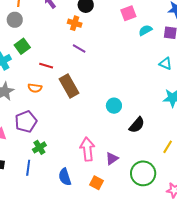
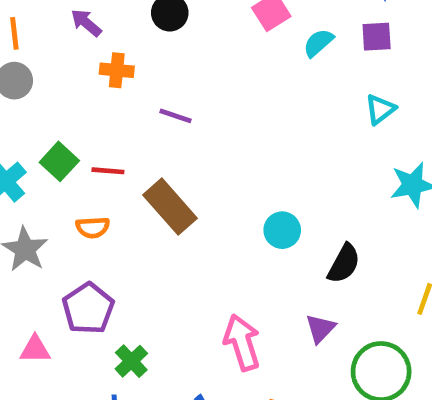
orange cross: (75, 23) -> (117, 70), moved
green square: (22, 46) -> (59, 161), moved
cyan triangle: (165, 64) -> (380, 109), turned -48
purple triangle: (112, 159) -> (320, 329), moved

